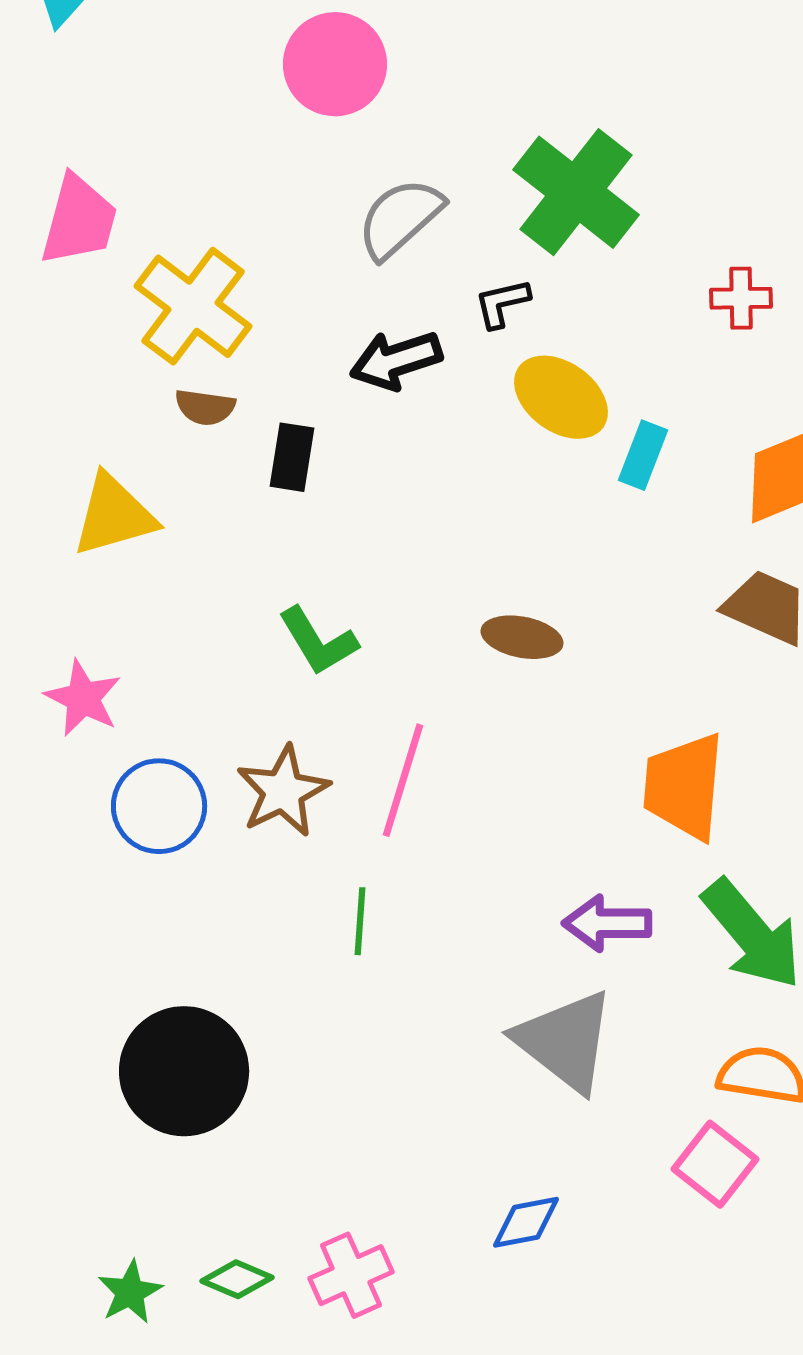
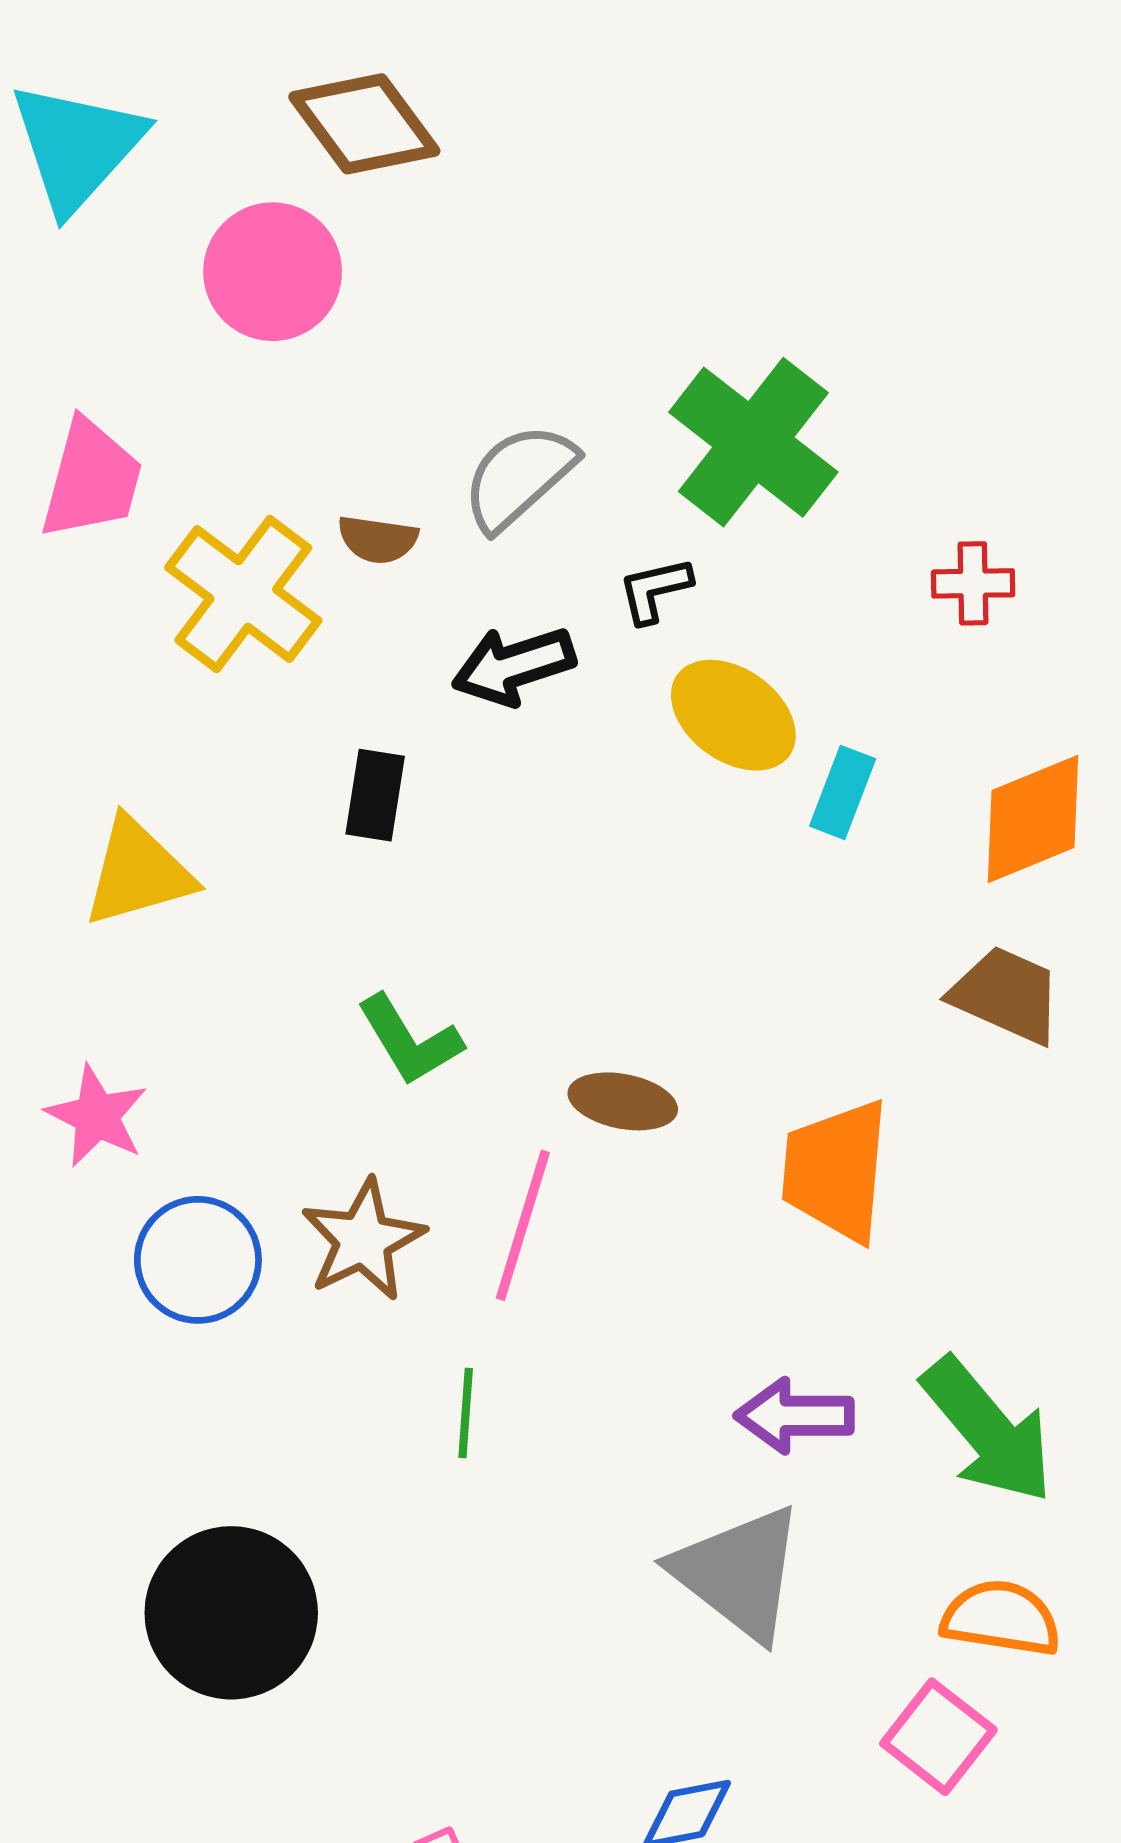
pink circle: (335, 64) -> (273, 272), moved
brown semicircle: (205, 407) -> (378, 539), moved
brown ellipse: (522, 637) -> (623, 1101), moved
orange trapezoid: (684, 786) -> (836, 1171), moved

